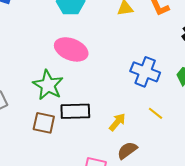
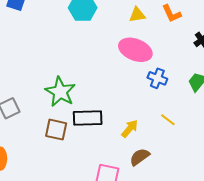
pink ellipse: (71, 49) -> (135, 50), moved
blue cross: (145, 72) -> (157, 78), size x0.7

